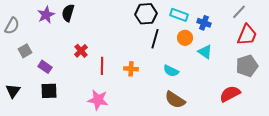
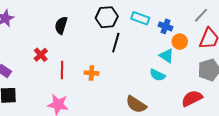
black semicircle: (68, 13) -> (61, 25), moved
orange circle: (185, 38) -> (180, 42), moved
cyan semicircle: (171, 71) -> (157, 75), moved

